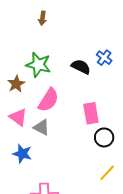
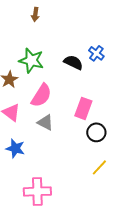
pink rectangle: (91, 113) -> (83, 108), turned 30
gray triangle: (41, 127) -> (45, 122), moved

